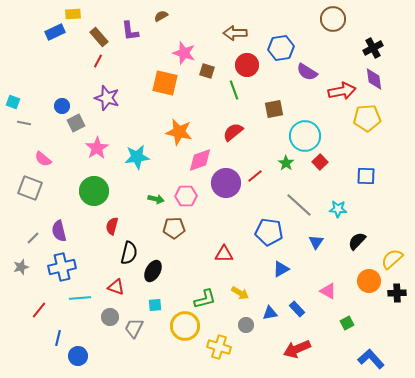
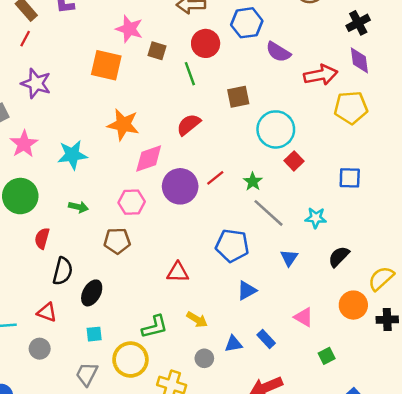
green star: (286, 163) -> (253, 181), moved
green arrow: (156, 199) -> (78, 207), moved
gray trapezoid: (134, 328) -> (87, 374), moved

